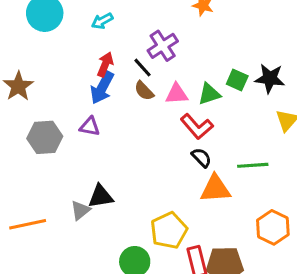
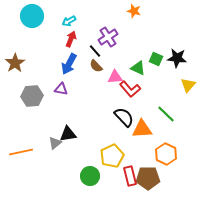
red arrow: (105, 64) -> (71, 39), moved
pink triangle: (177, 94) -> (115, 77), moved
green triangle: (209, 94) -> (138, 68), turned 42
black semicircle: (201, 158) -> (124, 117), moved, size x1.5
green line: (253, 165) -> (166, 114), turned 48
orange hexagon: (273, 227) -> (166, 154), moved

